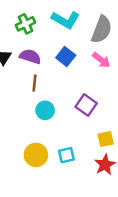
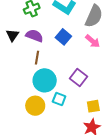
cyan circle: (45, 110) -> (45, 80), size x1.5
yellow circle: (36, 155) -> (35, 106), moved
cyan square: (66, 155) -> (59, 99), moved, turned 32

